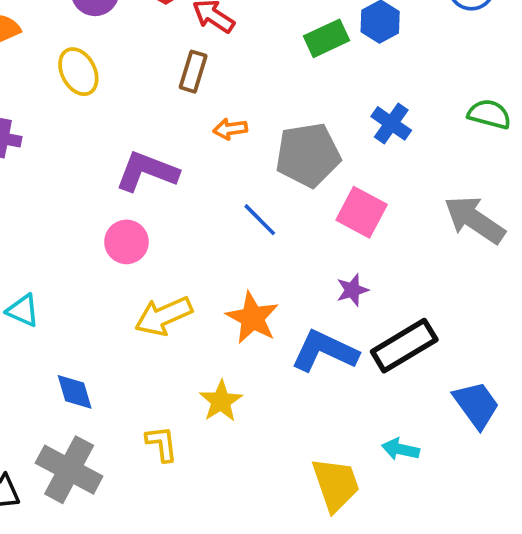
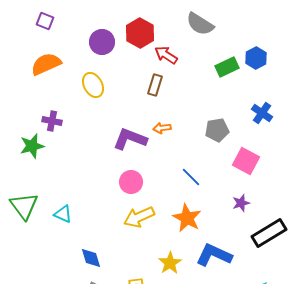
orange arrow: (230, 129) -> (162, 128), moved
gray pentagon: (308, 155) -> (217, 130), size x0.7
blue line: (260, 220) -> (191, 177), moved
pink circle: (126, 242) -> (131, 182), moved
blue L-shape: (325, 351) -> (214, 255), moved

